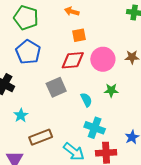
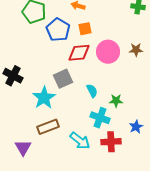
blue pentagon: (28, 52) -> (58, 30), moved
green star: (111, 90) -> (116, 101), moved
cyan star: (21, 115) -> (44, 98), moved, size x1.6

